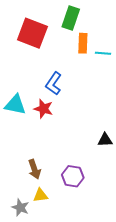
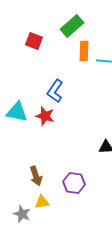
green rectangle: (71, 18) -> (72, 26), turned 30
red square: (32, 33) -> (34, 41), size x0.6

